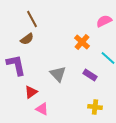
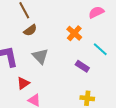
brown semicircle: (27, 39) -> (30, 30), moved
gray triangle: (58, 74) -> (40, 56), moved

